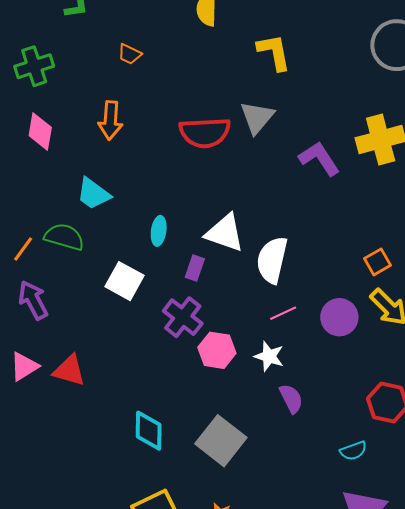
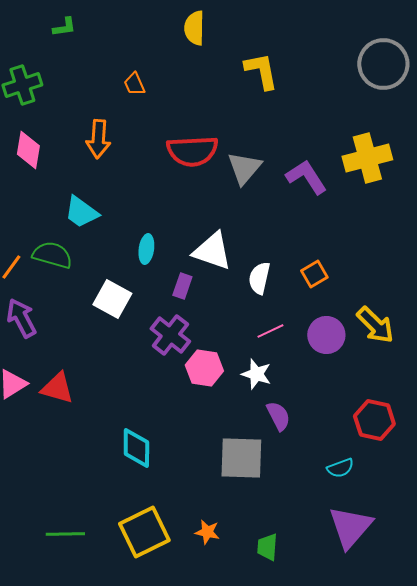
orange trapezoid: (130, 54) -> (134, 84), moved, turned 40
gray triangle: (257, 117) -> (244, 168), moved
white semicircle: (272, 260) -> (259, 278), size x0.7
orange square: (378, 262) -> (314, 274), moved
gray square: (221, 441) -> (241, 458), moved, turned -36

